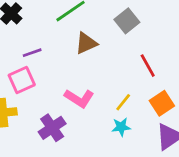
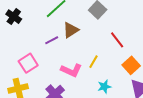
purple line: (32, 53) -> (52, 40), moved
yellow line: (123, 102) -> (93, 62), moved

